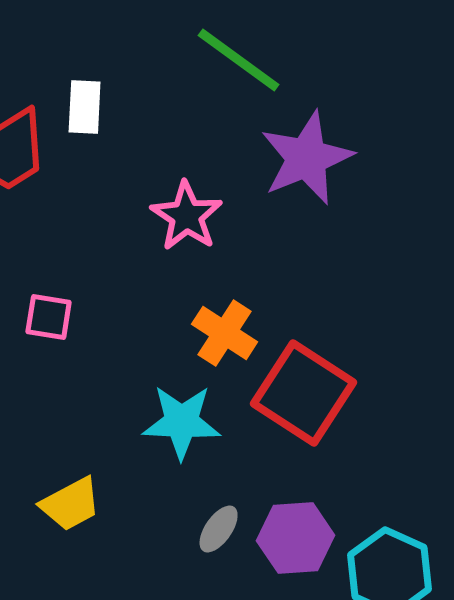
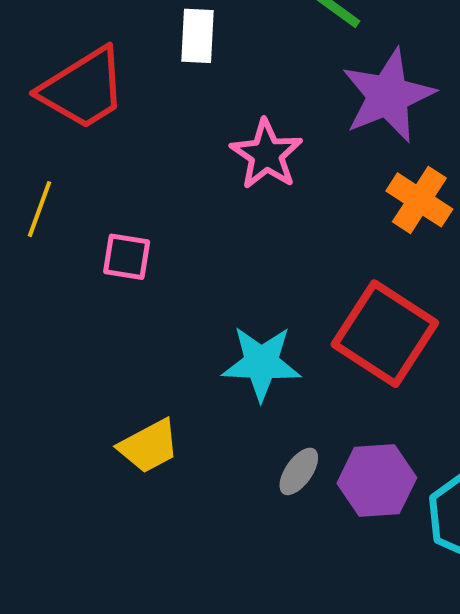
white rectangle: (85, 107) -> (198, 36), moved
orange cross: (225, 333) -> (419, 200), moved

